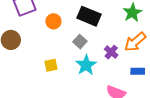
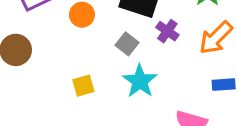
purple cross: (111, 52) -> (167, 31), moved

